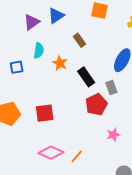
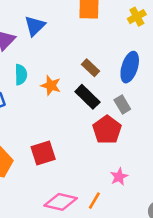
brown rectangle: (80, 40) -> (91, 68), moved
pink star: (113, 135) -> (119, 177), moved

